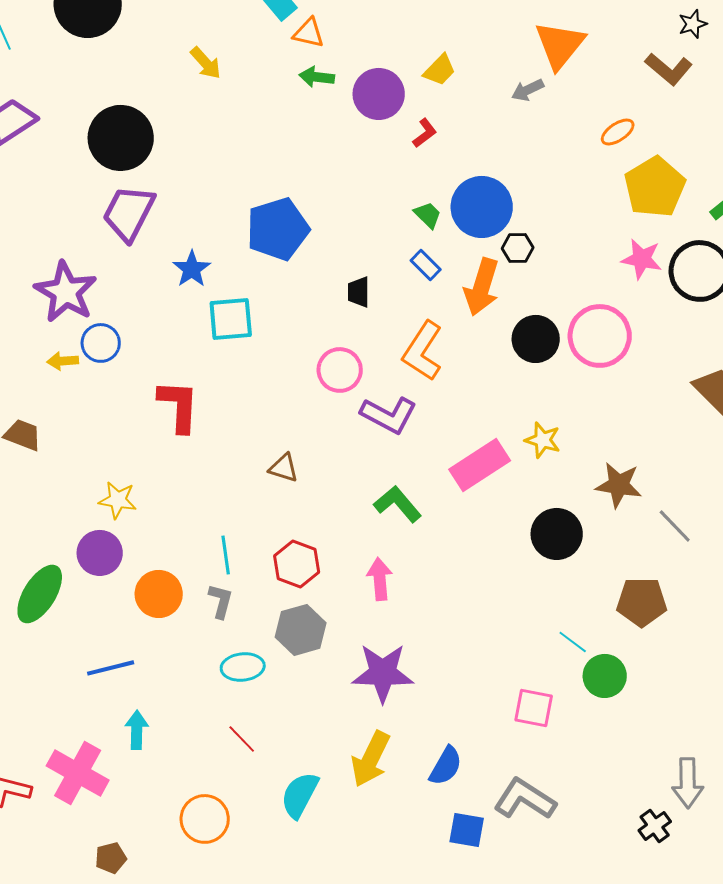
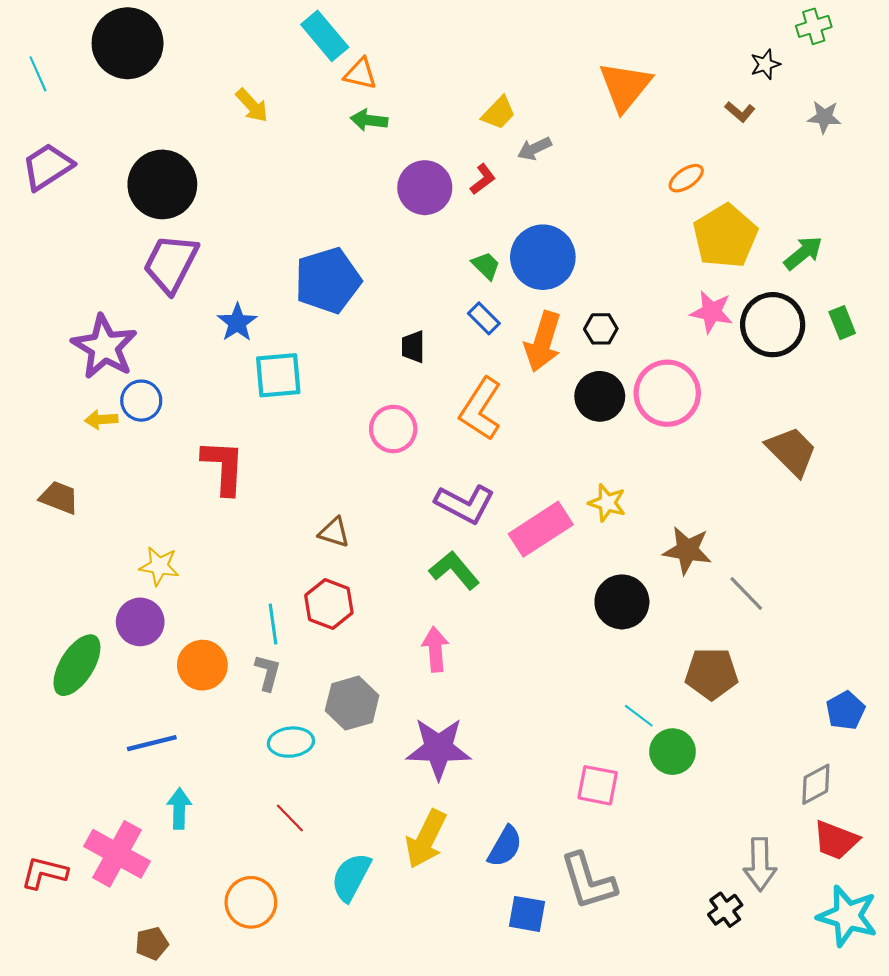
brown L-shape: (669, 69) -> (740, 112), size x0.6
gray arrow: (528, 90) -> (534, 149), moved
purple circle: (379, 94) -> (425, 188), moved
black hexagon: (518, 248) -> (601, 329), moved
purple L-shape: (389, 415) -> (465, 504), moved
red hexagon: (297, 564) -> (329, 604), moved
gray L-shape: (525, 799) -> (588, 881), turned -140

